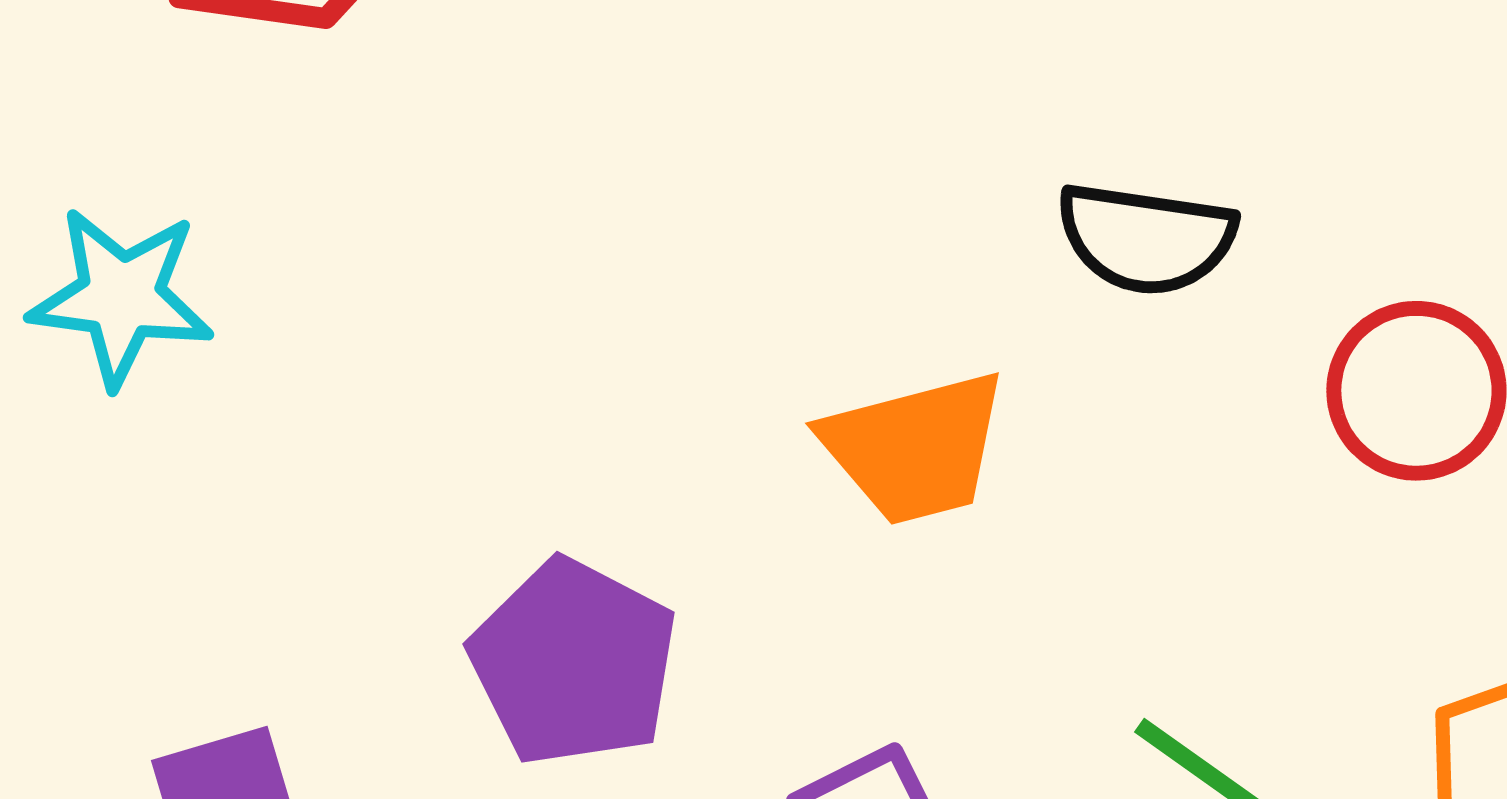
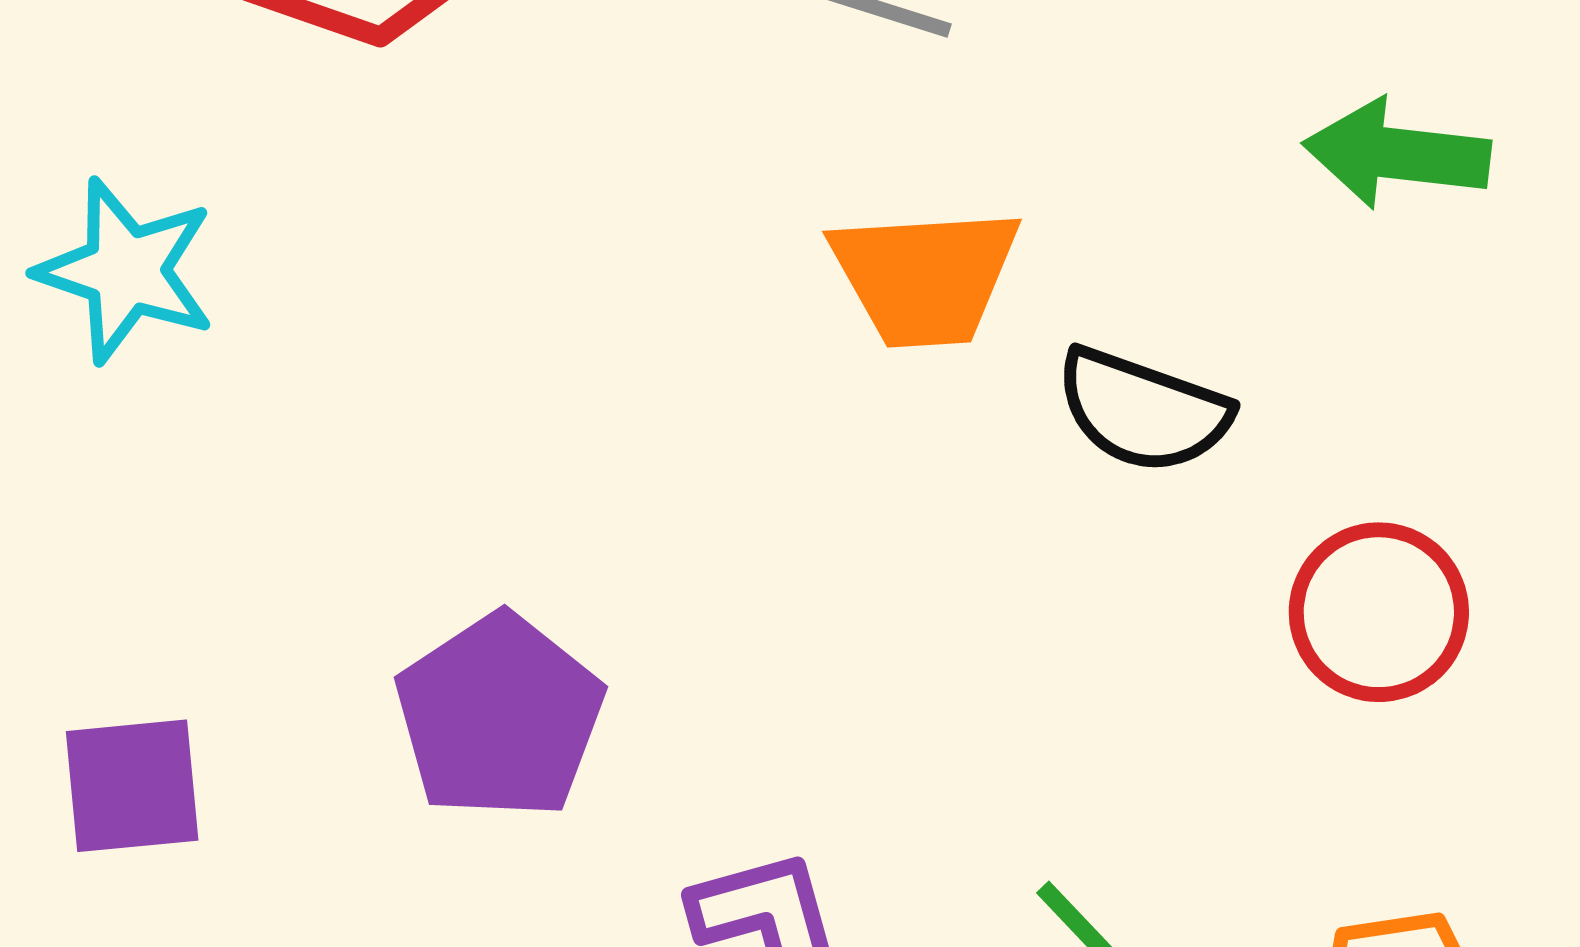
orange trapezoid: (915, 448) -> (925, 277), moved

